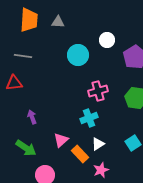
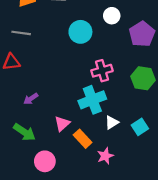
purple arrow: (32, 117) -> (31, 99), turned -104
cyan cross: (89, 118) -> (92, 100), size x1.4
white triangle: (98, 144) -> (112, 122), moved

